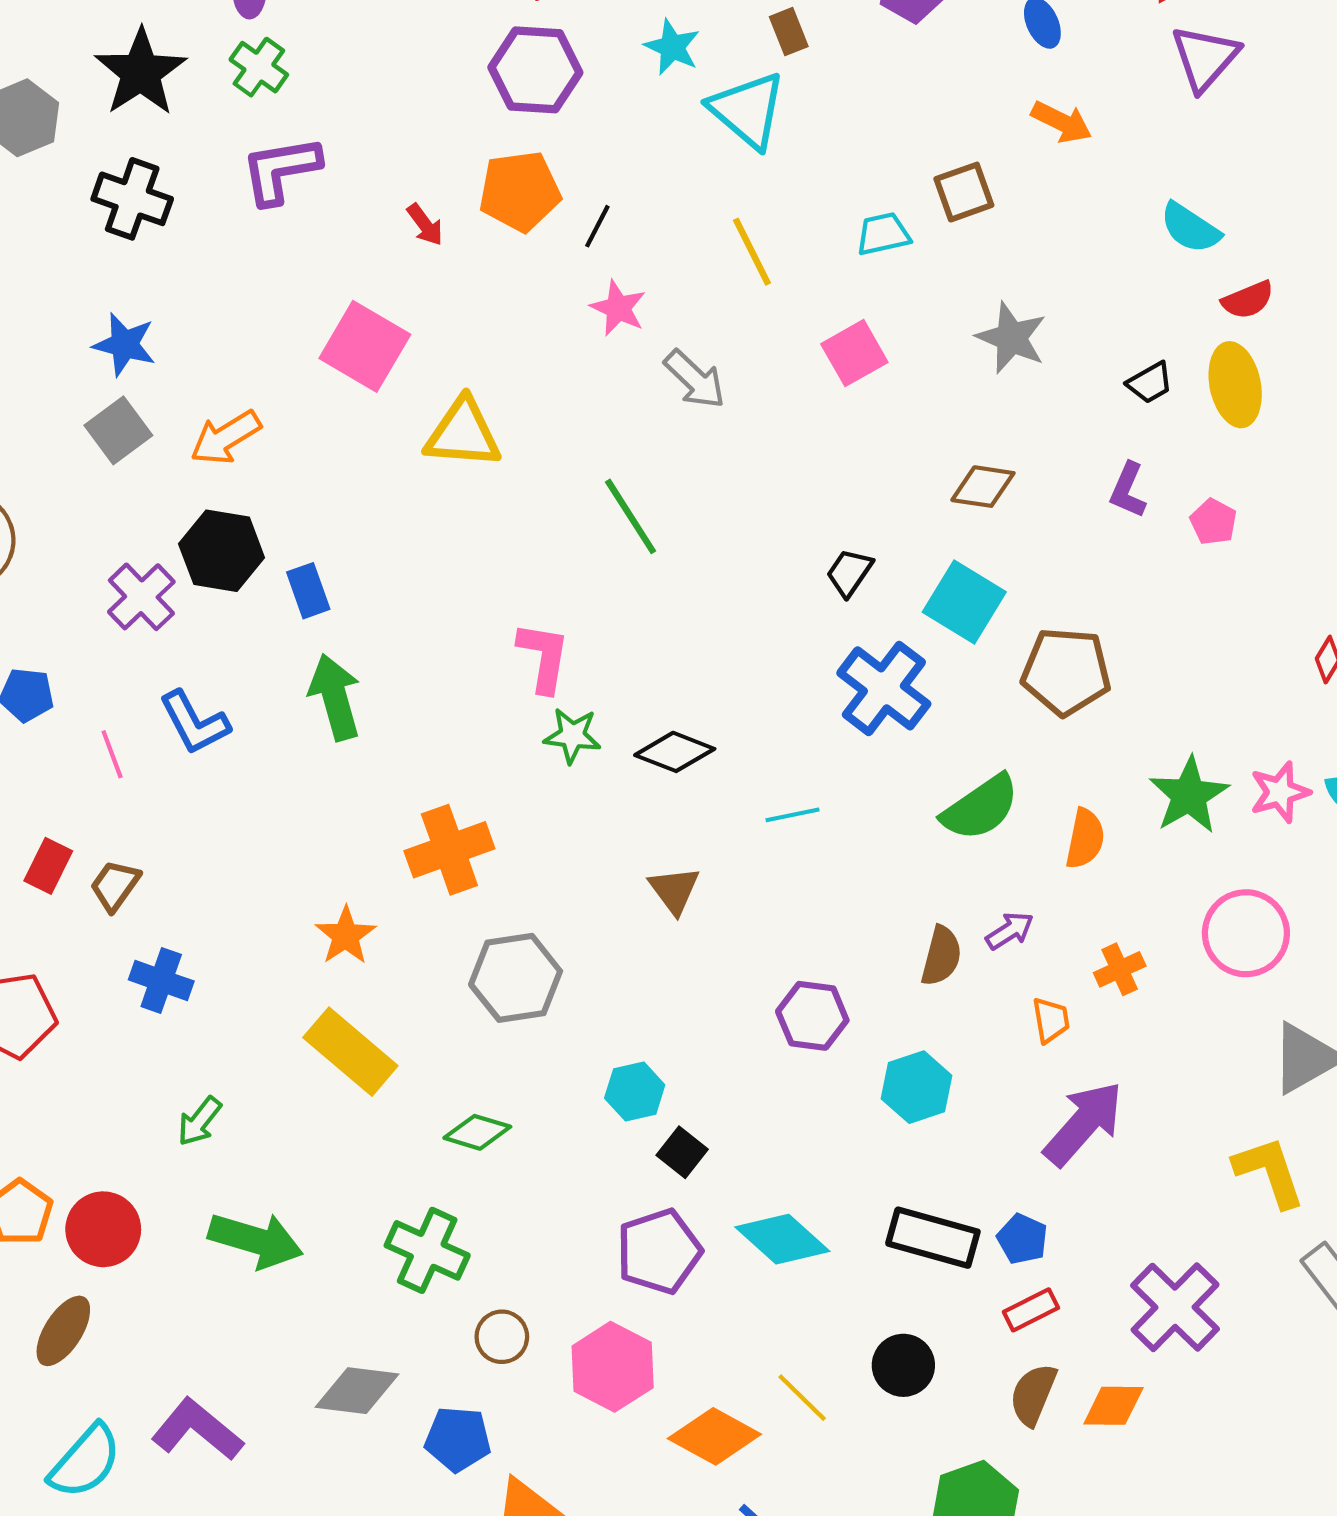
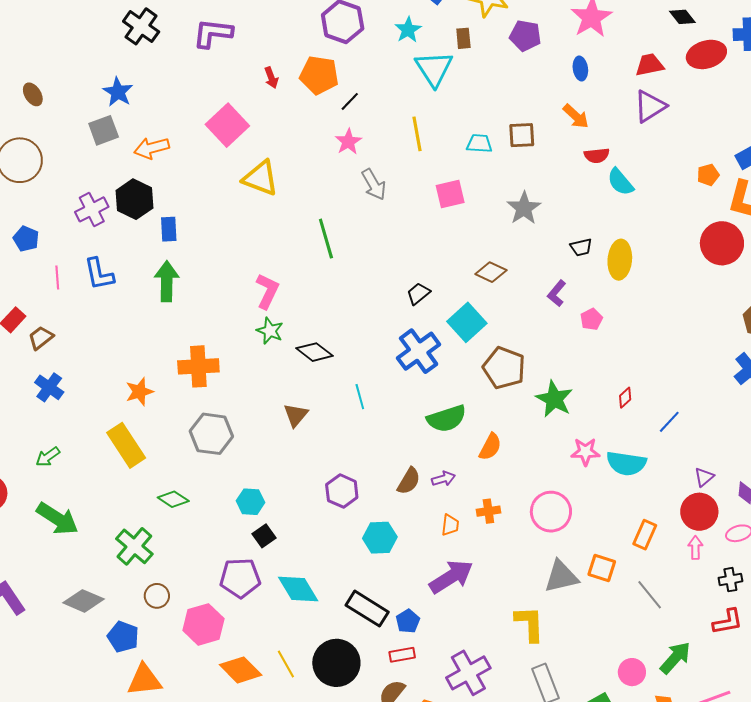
red semicircle: (1248, 300) -> (597, 156), moved
green star: (1189, 795) -> (554, 399), moved, turned -30
cyan line: (793, 815) -> (360, 397), turned 70
black circle: (903, 1365) -> (336, 663), size x1.6

